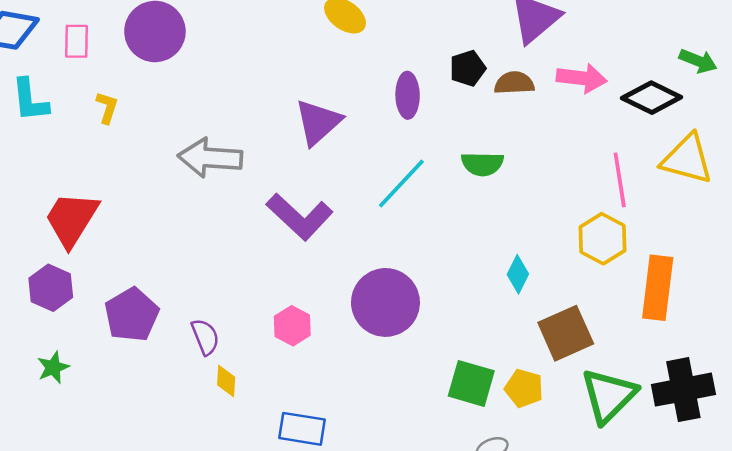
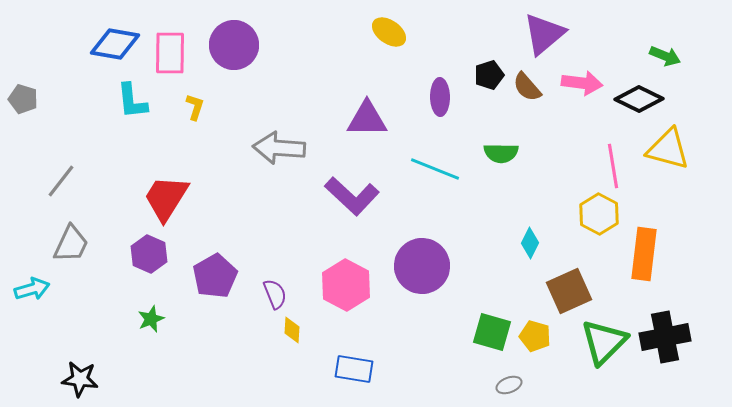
pink rectangle: (76, 41) -> (170, 53), size x1.5
green arrow: (698, 61) -> (665, 56), moved
brown semicircle: (514, 83) -> (527, 87), turned -128
purple triangle: (318, 122) -> (367, 119), turned 42
cyan line: (401, 184) -> (435, 169), turned 69
pink hexagon: (292, 326) -> (346, 285), size x1.6

